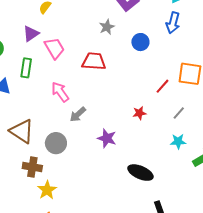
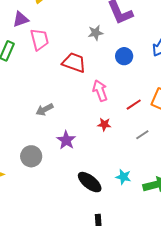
pink arrow: (60, 92) -> (100, 91), moved
cyan star: (178, 141) -> (123, 177), moved
gray circle: (56, 143) -> (31, 156), moved

